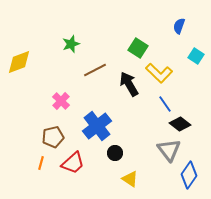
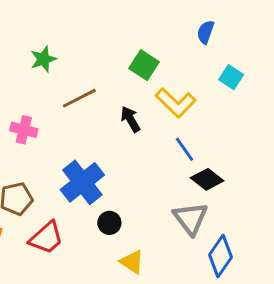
black arrow: (129, 84) -> (130, 119), size x0.7
pink cross: (61, 101) -> (24, 130), moved, turned -30

